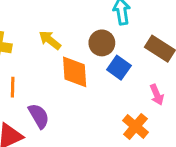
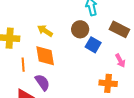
orange diamond: (75, 72) -> (45, 56), moved
orange cross: (135, 126) -> (108, 83), turned -30

